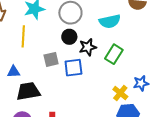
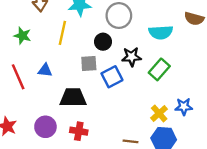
black circle: (69, 37) -> (103, 42), moved
blue square: (73, 68) -> (112, 77), turned -30
black trapezoid: (28, 91) -> (73, 98), moved

